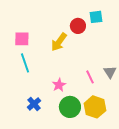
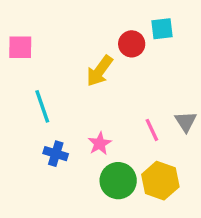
pink square: (22, 39) -> (20, 47), moved
blue cross: (34, 104) -> (56, 154), moved, turned -32

